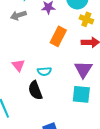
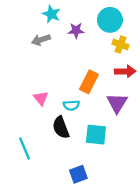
orange rectangle: (58, 36) -> (89, 82), moved
cyan square: (81, 94) -> (96, 135), moved

